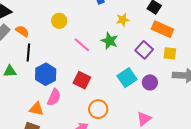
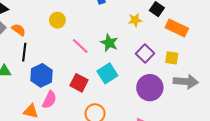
yellow star: (123, 20) -> (135, 20), moved
orange rectangle: (162, 29) -> (177, 28), moved
cyan square: (127, 78) -> (107, 73), moved
purple circle: (150, 82) -> (150, 88), size x1.6

